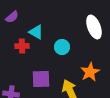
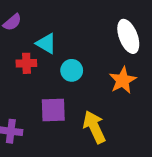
cyan circle: (62, 47) -> (72, 70), moved
orange star: (90, 72) -> (123, 80), moved

